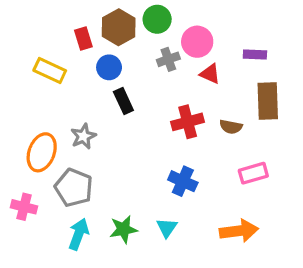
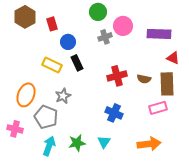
brown hexagon: (119, 27) -> (25, 17), moved
purple rectangle: (255, 55) -> (159, 34), size x1.6
yellow rectangle: (50, 71) -> (52, 65), moved
red triangle: (210, 74) -> (173, 58), moved
brown rectangle: (268, 101) -> (167, 84), moved
gray star: (83, 136) -> (63, 96), moved

